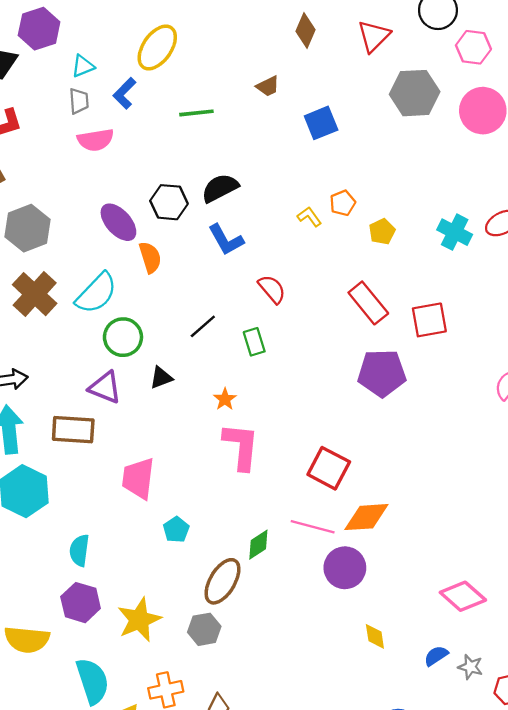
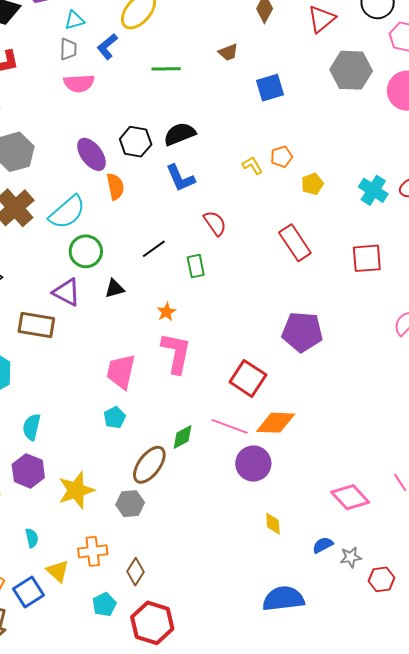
red square: (429, 320) -> (367, 258), moved
purple pentagon: (382, 373) -> (302, 332), moved
pink trapezoid: (138, 478) -> (121, 372), moved
gray star: (470, 667) -> (351, 557), turned -30
cyan semicircle: (92, 681) -> (32, 538), size x0.5

